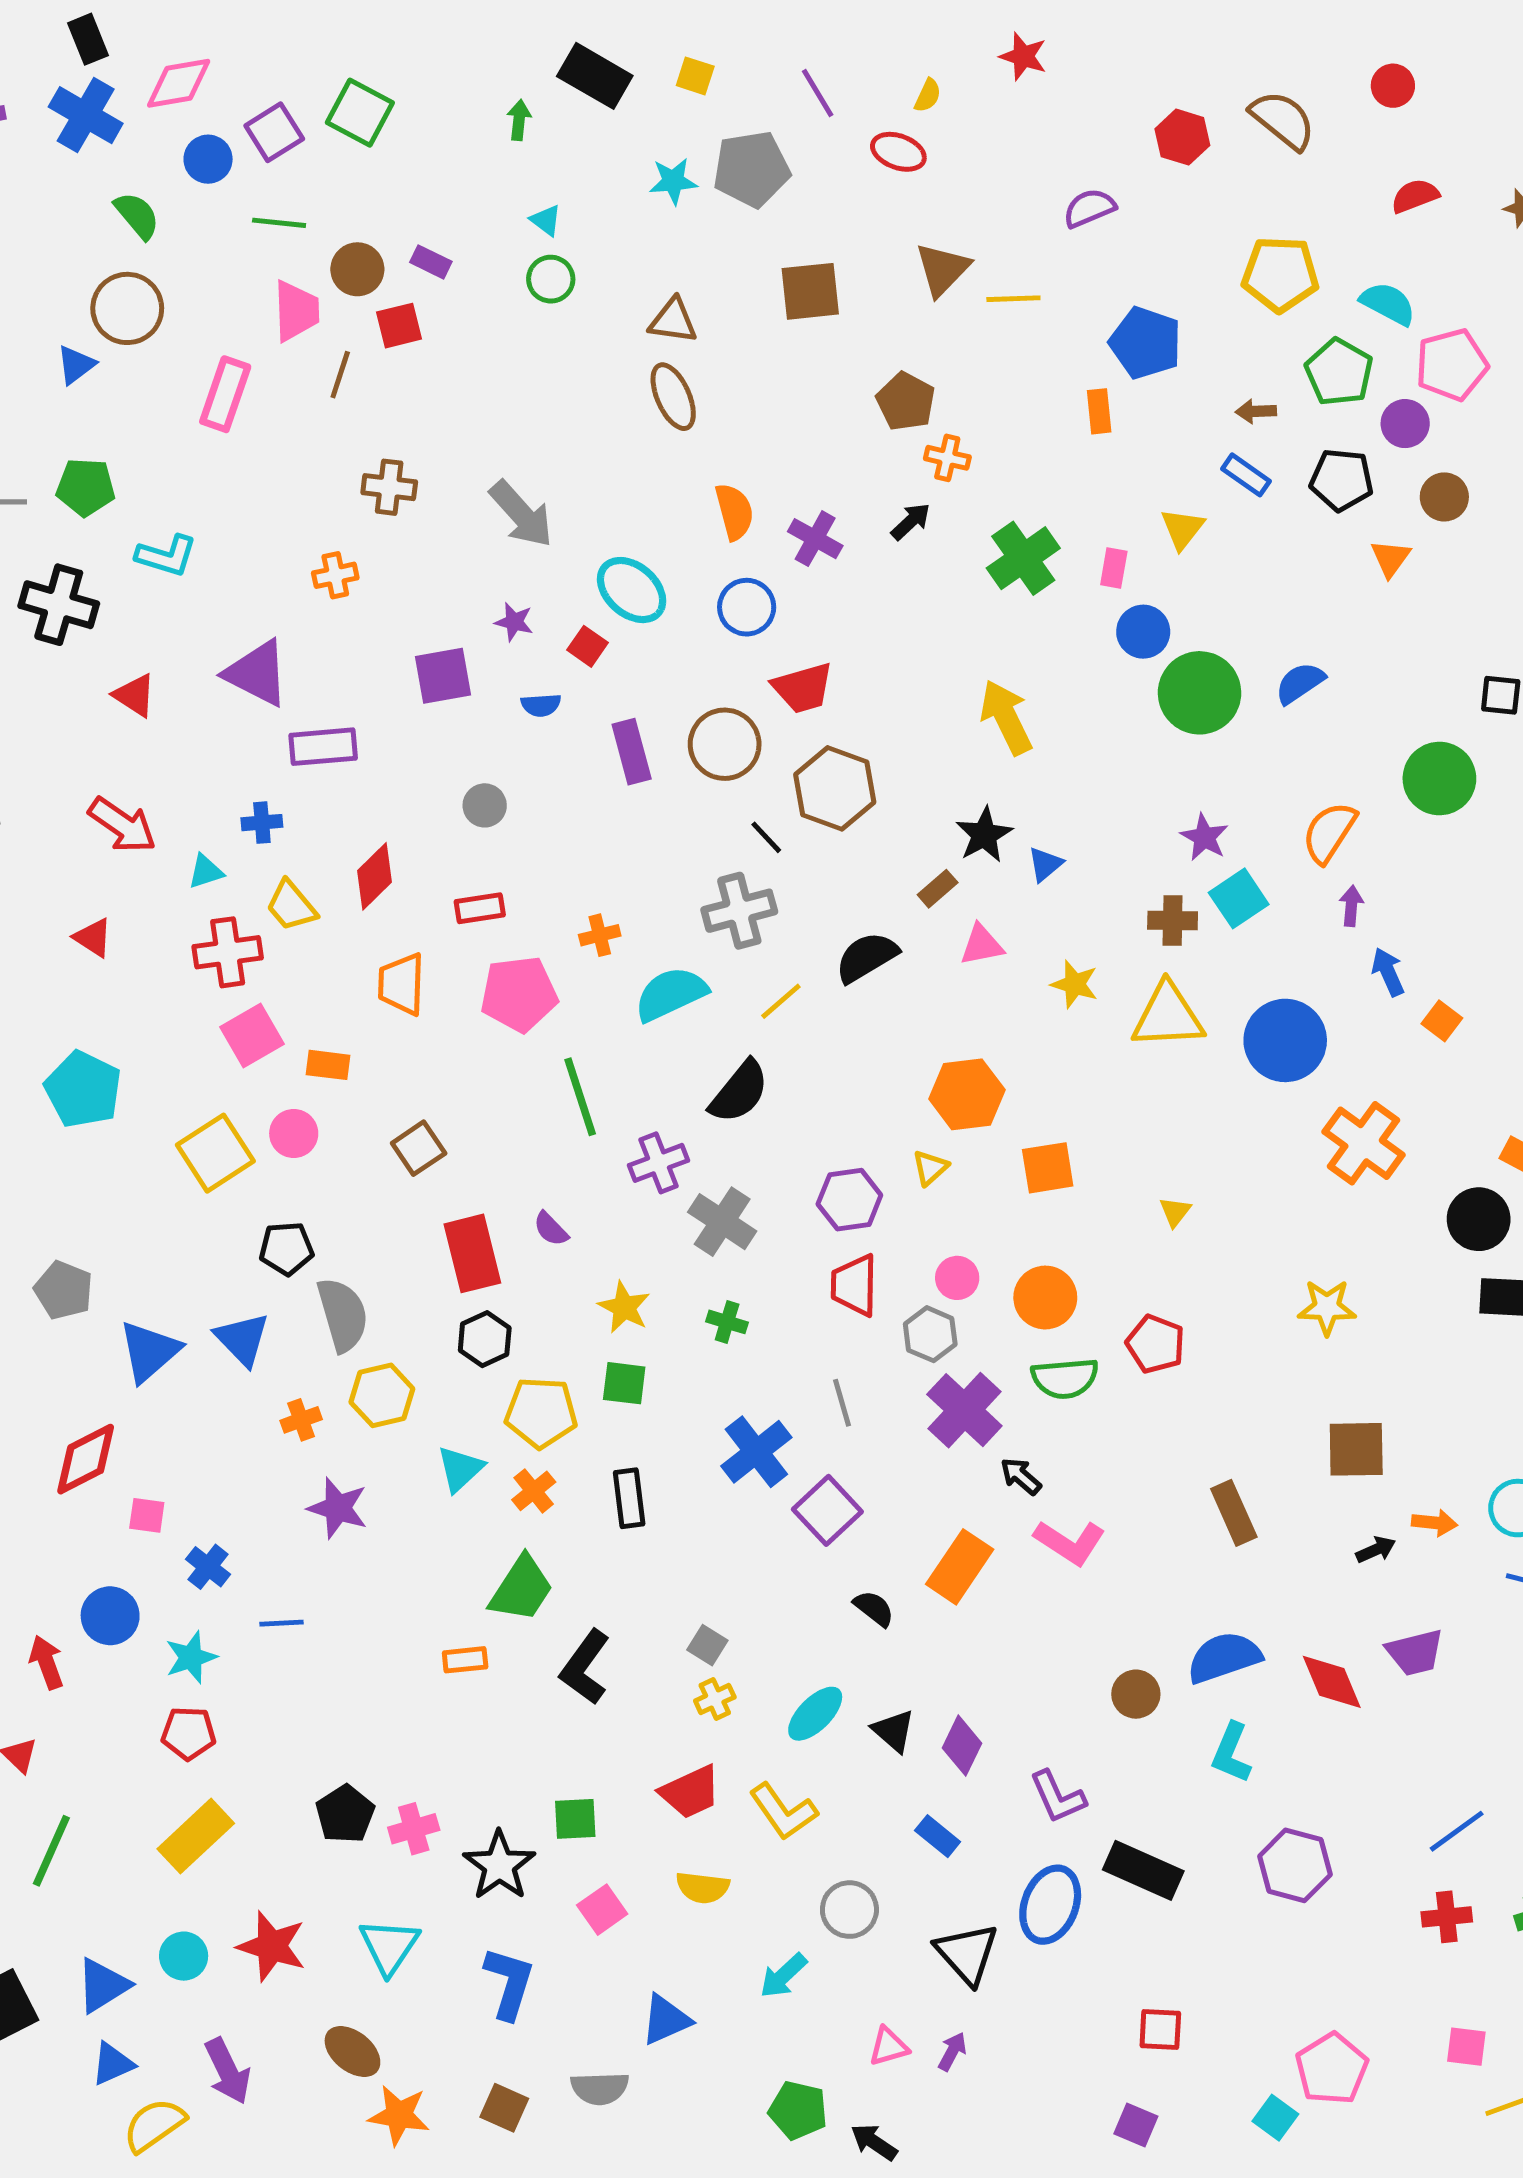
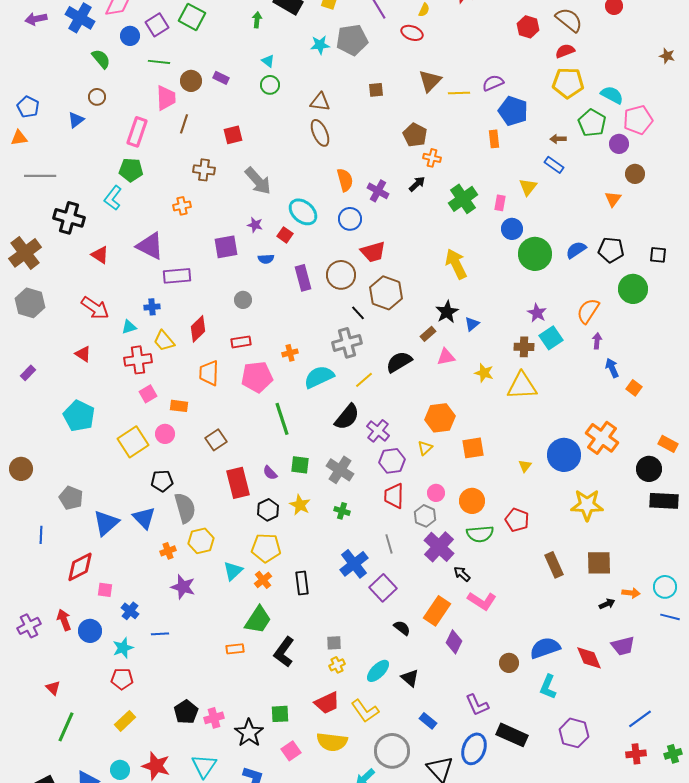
red semicircle: (1415, 196) -> (565, 51), moved
purple semicircle: (1089, 208) -> (493, 83), moved
brown square: (810, 291) -> (376, 90), size x0.6
brown circle: (127, 308) -> (97, 97), size x0.6
red square: (399, 326) -> (233, 135), moved
black pentagon: (1342, 480) -> (611, 250), moved
green pentagon: (86, 487) -> (131, 170), moved
cyan L-shape: (166, 556) -> (113, 198), turned 110
pink square: (252, 1036) -> (148, 394), size x0.7
blue circle: (1285, 1040) -> (564, 455), moved
purple cross: (658, 1163) -> (378, 431), moved, turned -30
yellow star: (1327, 1307) -> (587, 505), size x1.4
black hexagon: (485, 1339) -> (268, 510), moved
green square: (624, 1383) -> (300, 465), moved
brown rectangle: (1234, 1513) -> (554, 565), moved
gray square: (707, 1645) -> (334, 643), turned -35
red arrow: (46, 1662) -> (64, 620), moved
purple diamond: (962, 1746) -> (454, 642), moved
yellow rectangle: (196, 1836) -> (125, 721), size x0.7
yellow semicircle: (703, 1887) -> (332, 742), size x1.4
gray circle: (849, 1910) -> (392, 751), size x1.5

